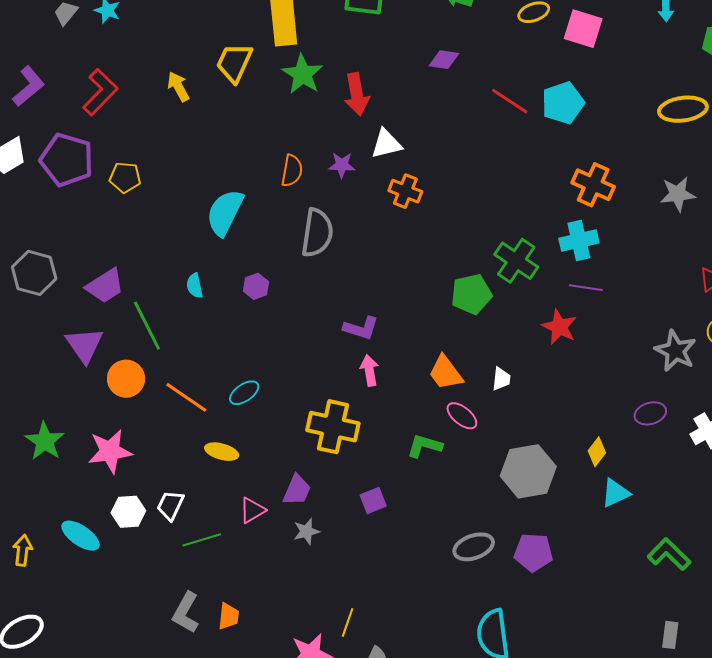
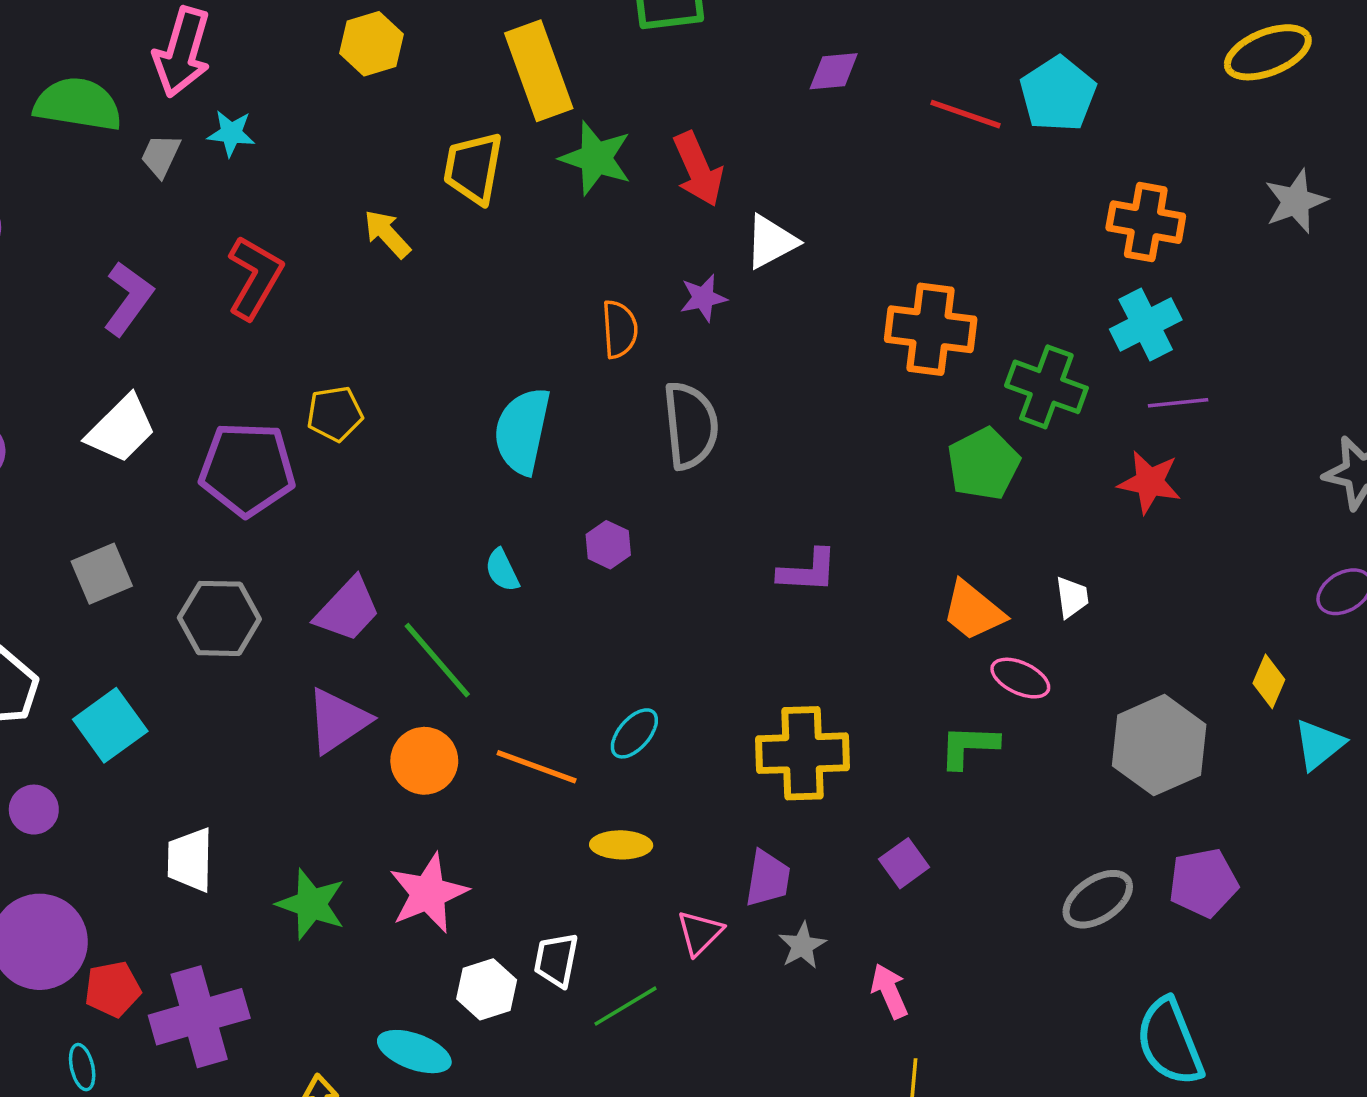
purple pentagon: (67, 160) -> (247, 469), moved
orange cross: (405, 191) -> (931, 329), moved, size x1.5
purple triangle: (84, 345) -> (338, 721), turned 45
pink arrow: (369, 370) -> (889, 991), moved

